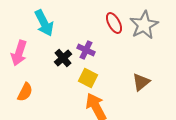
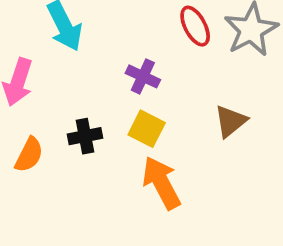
black cross: (63, 58) -> (85, 136), moved, turned 30
brown triangle: (141, 82) -> (231, 121), moved

